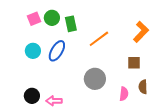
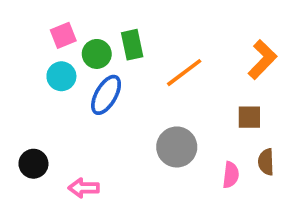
green circle: (52, 18) -> (97, 54), moved
cyan circle: (33, 51) -> (61, 76), moved
black circle: (32, 96) -> (33, 164), moved
pink arrow: (54, 101) -> (84, 188), moved

